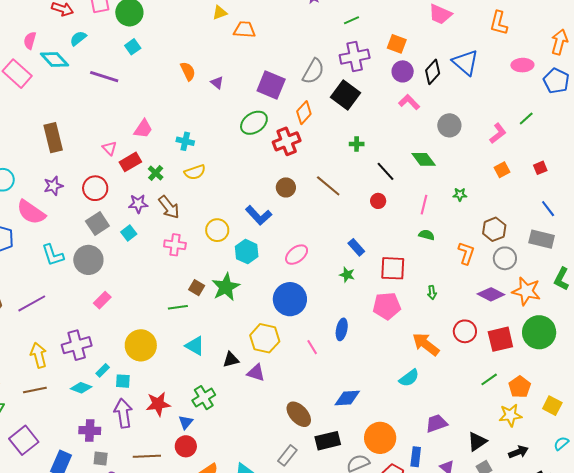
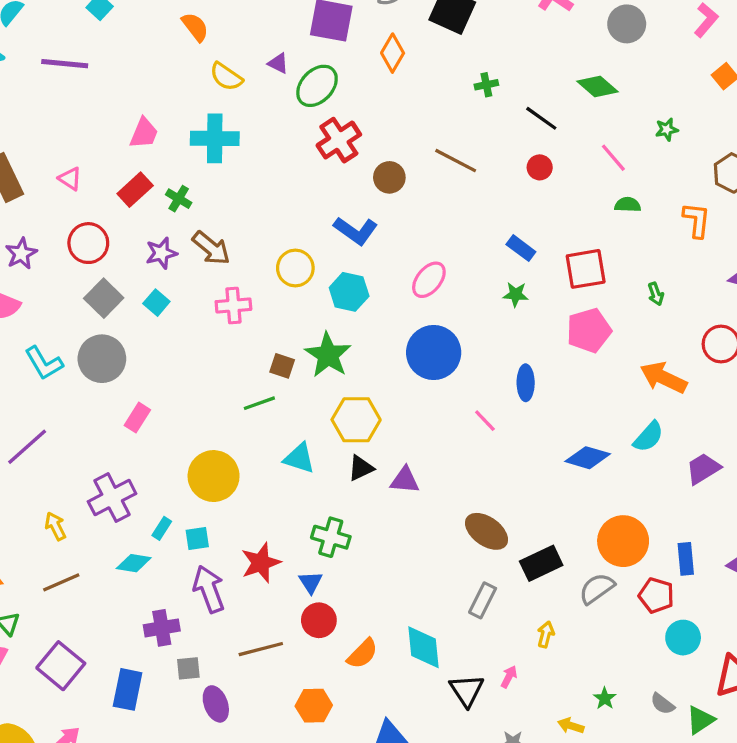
purple triangle: (217, 83) -> (278, 63), moved
cyan cross: (185, 141) -> (215, 138), size x1.6
red cross: (287, 141) -> (339, 140), moved
pink triangle: (109, 148) -> (70, 179), moved
yellow semicircle: (195, 172) -> (226, 77), moved, turned 65
pink line: (424, 205) -> (613, 158), turned -42
yellow hexagon: (265, 338) -> (356, 420), moved
yellow arrow: (39, 355) -> (55, 526), size x0.7
green cross: (204, 398) -> (331, 537), turned -30
blue diamond: (347, 398) -> (588, 458), moved, turned 32
purple trapezoid: (436, 423) -> (703, 469), moved

